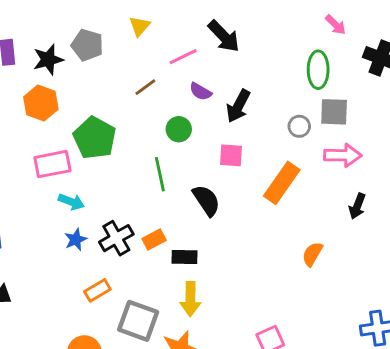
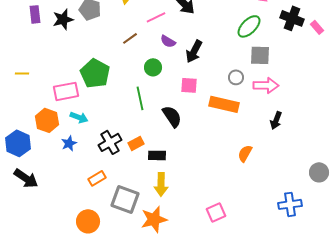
green ellipse: (318, 70) -> (249, 26), turned 45
orange hexagon: (41, 103) -> (47, 120), moved
gray circle: (299, 126) -> (236, 77), moved
orange rectangle: (282, 183) -> (224, 104), turned 68
blue star: (76, 240) -> (69, 143), moved

